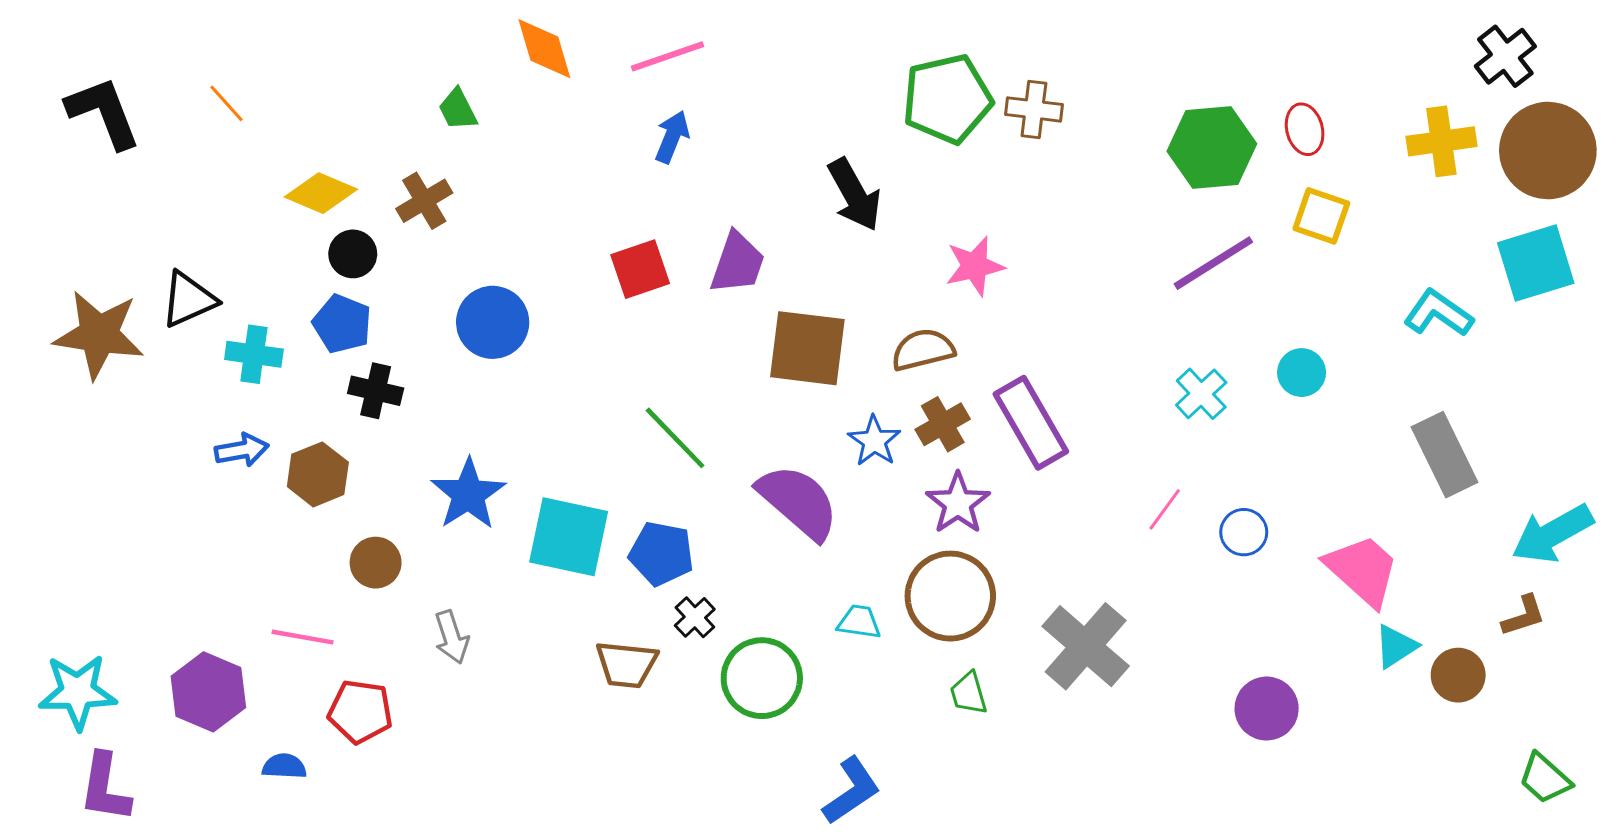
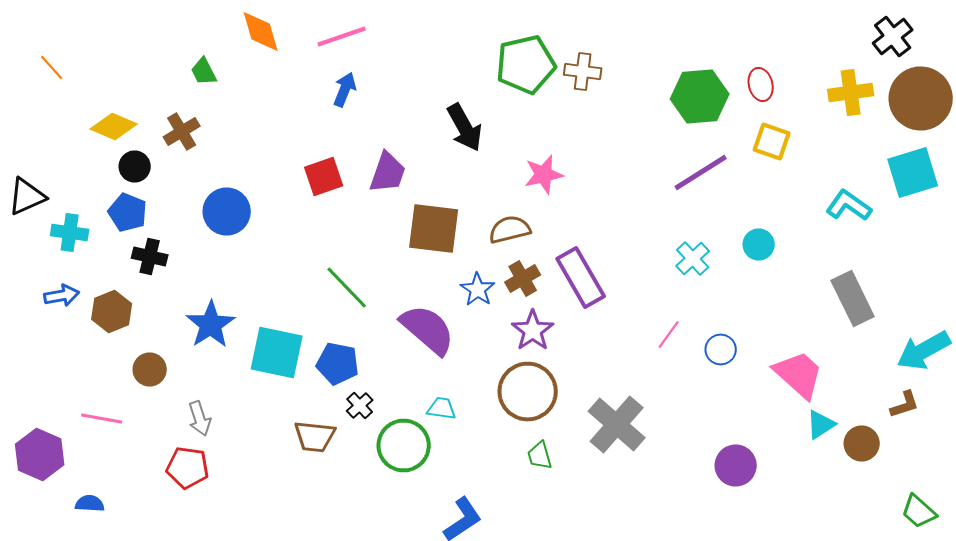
cyan trapezoid: (859, 622) -> (442, 408), moved
red pentagon: (360, 712) -> (188, 468), moved

